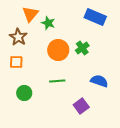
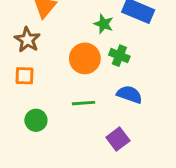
green star: (48, 23) -> (104, 24), moved
green cross: (82, 48) -> (119, 56), turned -32
blue semicircle: (99, 81) -> (129, 94), moved

